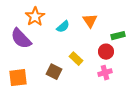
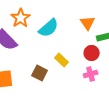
orange triangle: (90, 21) -> (88, 23), moved
cyan semicircle: (63, 27) -> (49, 28), size x1.5

